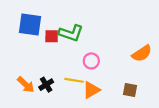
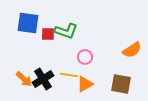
black cross: (46, 85) -> (43, 79), size x1.5
brown square: (130, 90) -> (121, 84), size x1.5

